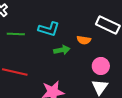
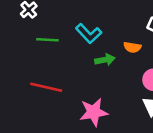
cyan L-shape: (49, 29) -> (89, 34), turned 30

